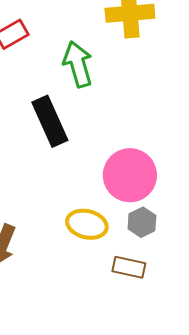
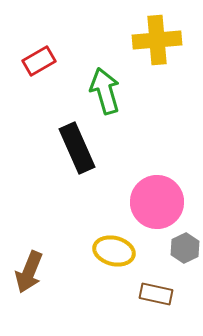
gray hexagon: (142, 222) -> (185, 248), moved

